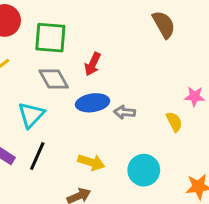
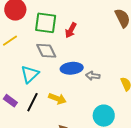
red arrow: (93, 64) -> (71, 30), moved
yellow arrow: (91, 162) -> (57, 99), moved

